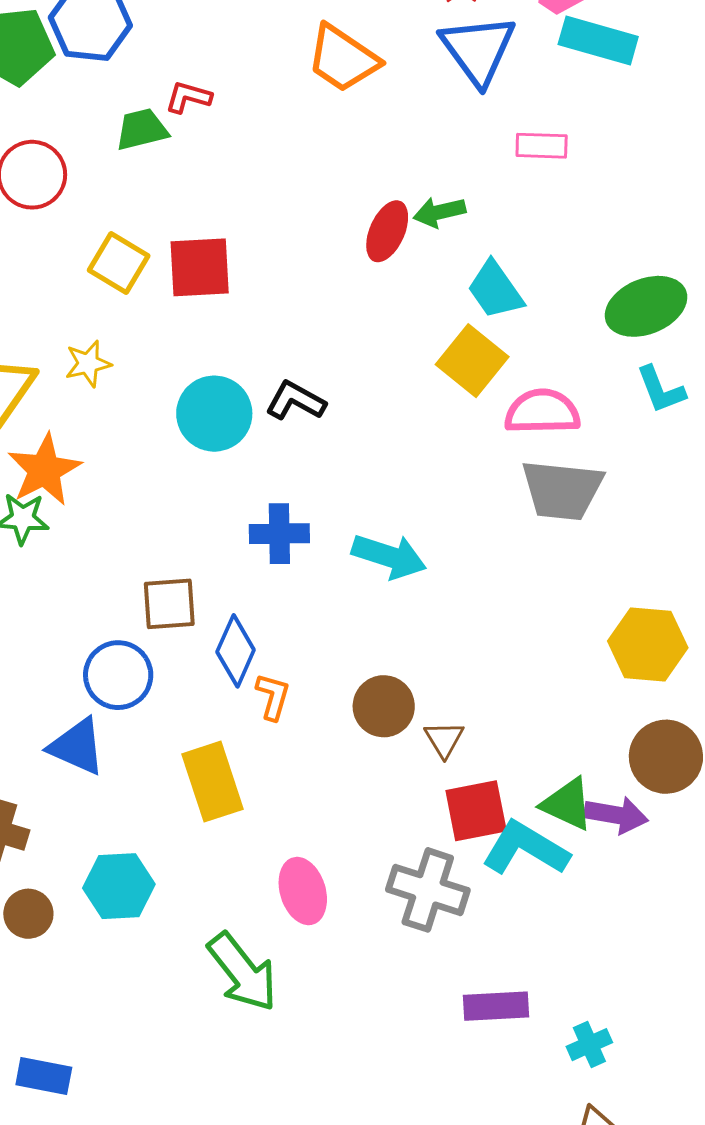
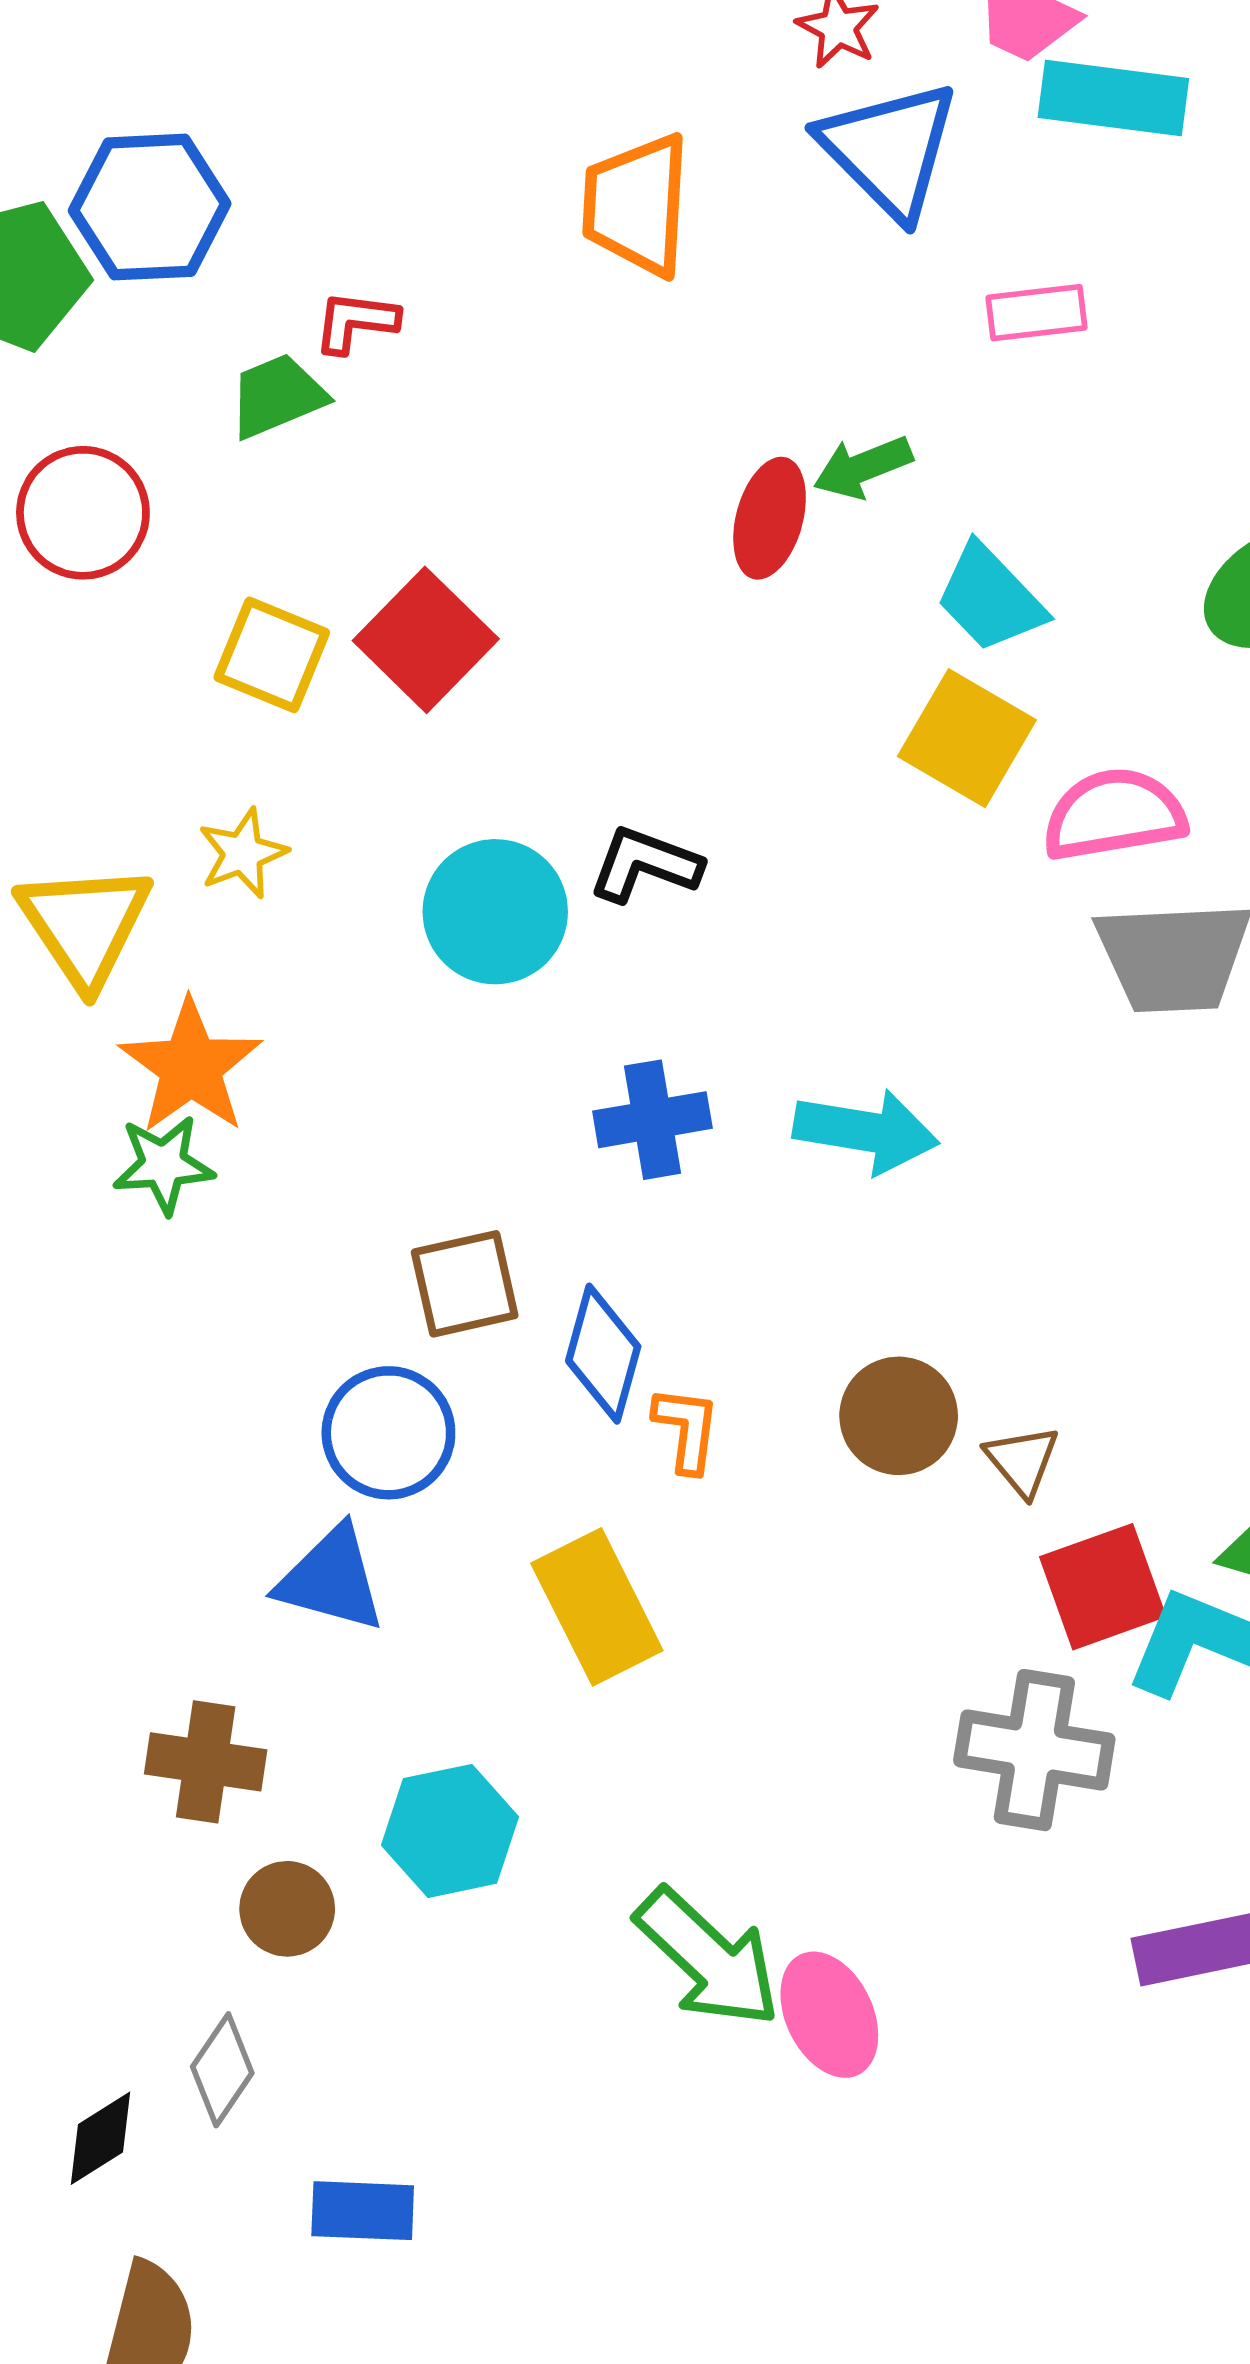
orange trapezoid: (343, 59) -> (637, 205), turned 68
red square: (200, 267) -> (426, 640), turned -34
pink ellipse: (303, 891) -> (829, 2015), moved

